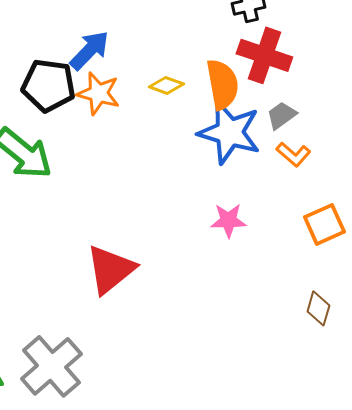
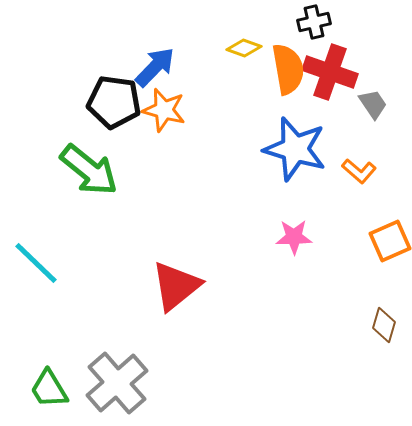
orange semicircle: (222, 84) -> (288, 69), moved
yellow diamond: (166, 85) -> (244, 48), moved
gray trapezoid: (281, 115) -> (373, 104), moved, turned 92

